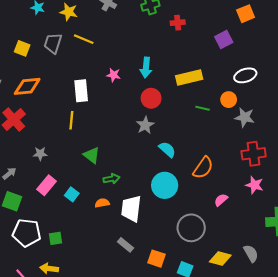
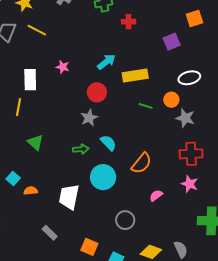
cyan arrow: (146, 68) -> (106, 62), moved, turned -138
green arrow: (111, 179) -> (81, 149), moved
orange semicircle: (102, 203) -> (31, 191), moved
gray circle: (191, 228) -> (125, 220), size x0.7
gray rectangle: (125, 245) -> (50, 233), moved

